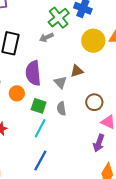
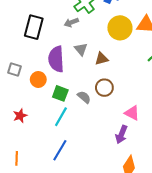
gray triangle: (60, 82) -> (81, 49), moved
brown circle: (94, 102) -> (104, 88), moved
gray semicircle: (61, 109) -> (84, 97), turned 136

